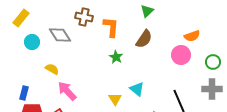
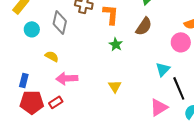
gray diamond: (60, 35) -> (60, 22), turned 45
cyan triangle: (137, 89) -> (163, 69), moved, turned 35
pink arrow: (67, 91) -> (67, 78), turned -50

